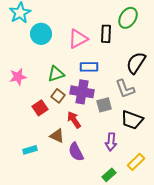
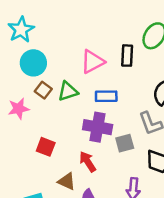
cyan circle: (41, 34) -> (33, 63), moved
green triangle: (56, 74) -> (68, 91), moved
brown square: (58, 96) -> (43, 90), moved
red square: (40, 108) -> (46, 147), turned -35

